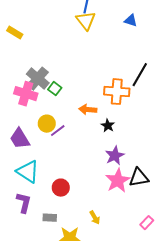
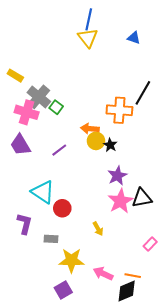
yellow rectangle: (15, 33) -> (15, 76), moved
yellow circle: (47, 124) -> (96, 141), moved
purple trapezoid: (20, 139) -> (20, 145), moved
cyan triangle: (28, 172) -> (43, 192), moved
yellow arrow: (95, 218) -> (98, 229), moved

